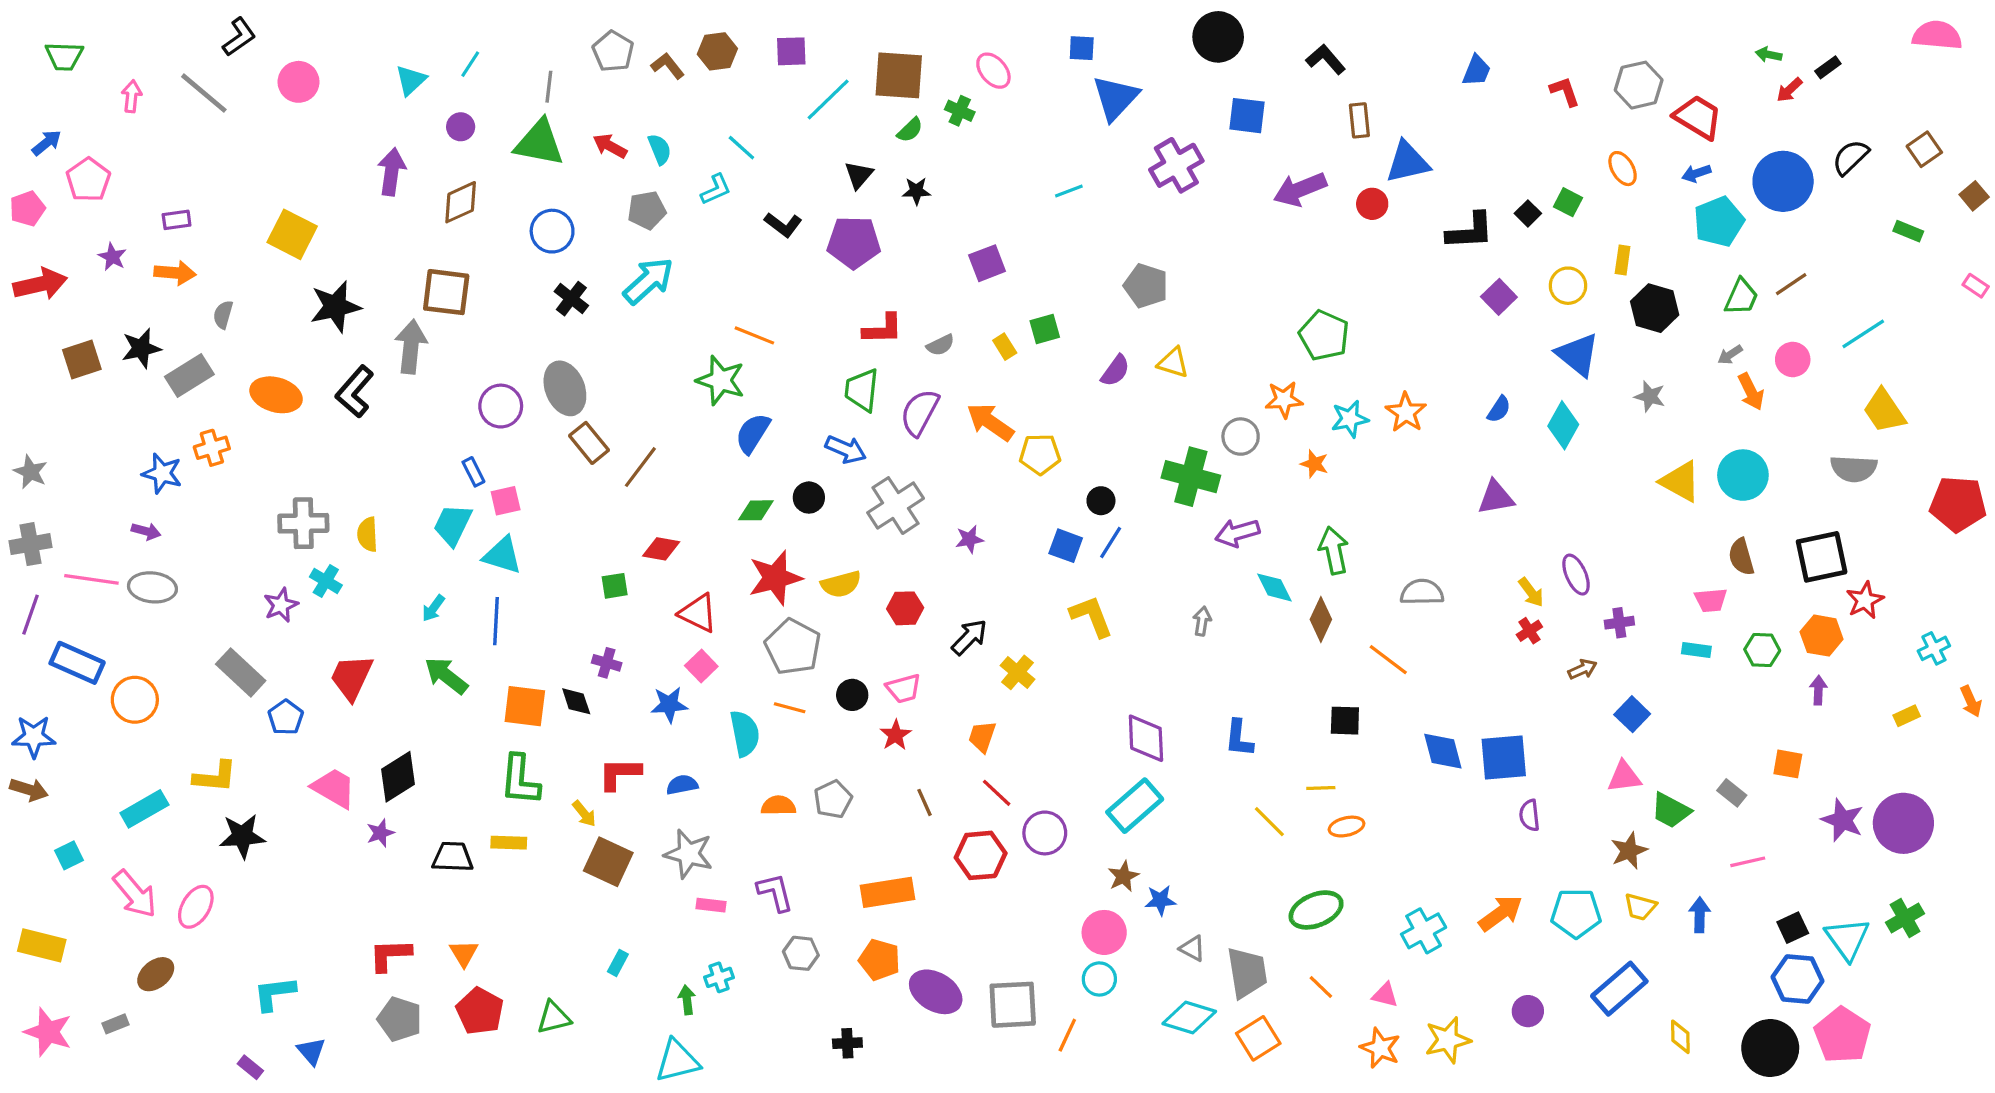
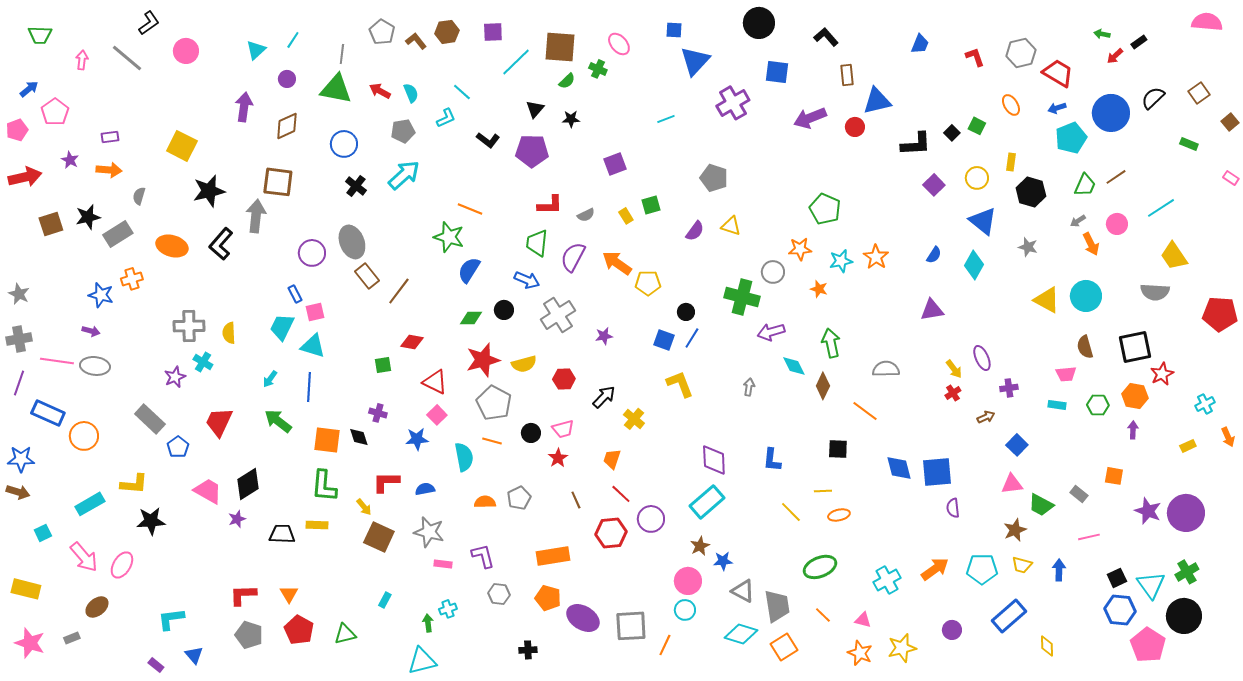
gray triangle: (1192, 948) -> (743, 591), size x1.4
black circle: (1770, 1048) -> (1184, 616), moved

